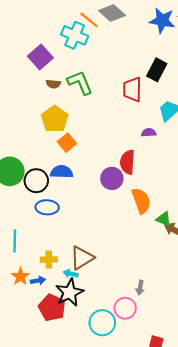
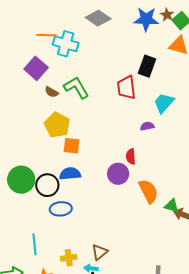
orange line: (89, 20) -> (46, 35), moved, turned -30
brown semicircle: (53, 84) -> (52, 92), turned 32
orange square: (67, 143) -> (72, 146), turned -36
red semicircle: (127, 162) -> (131, 157), size x0.7
brown triangle: (82, 258) -> (100, 252), size x0.7

